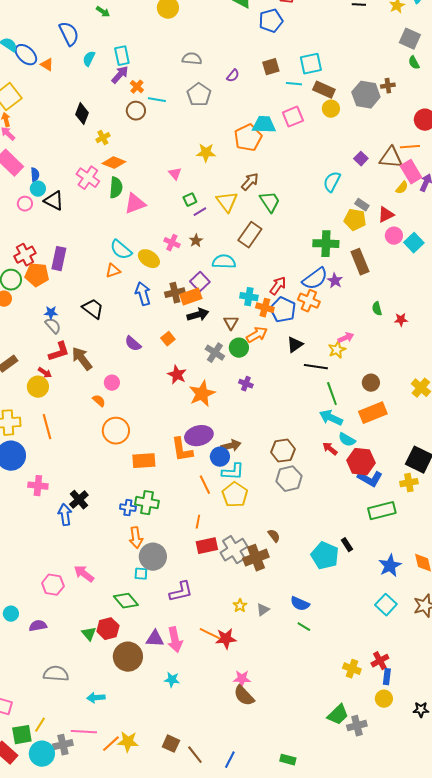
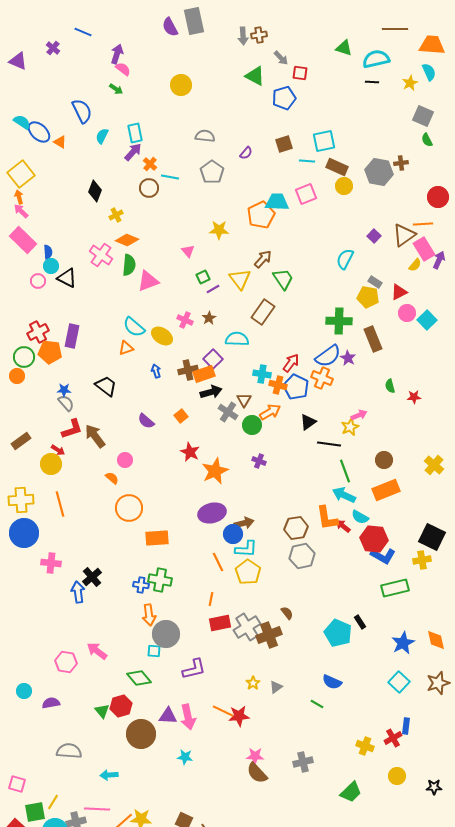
brown triangle: (391, 158) -> (404, 235), turned -40
blue arrow: (143, 294) -> (156, 371), size x0.6
gray cross: (215, 353) -> (228, 412), moved
orange L-shape: (182, 450) -> (327, 518), moved
blue semicircle: (300, 604) -> (332, 682), moved
blue rectangle: (387, 677) -> (406, 726), moved
gray cross: (357, 726) -> (303, 762), moved

